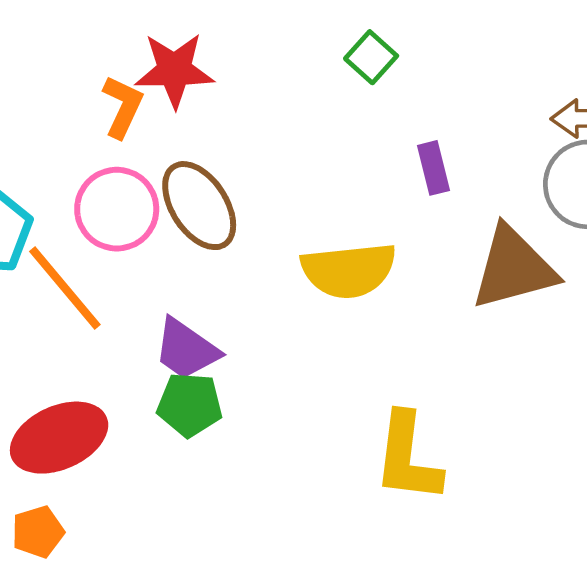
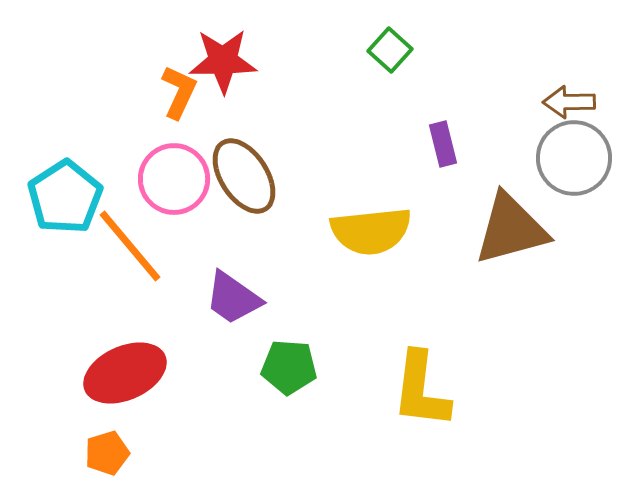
green pentagon: (190, 405) -> (289, 367), moved

